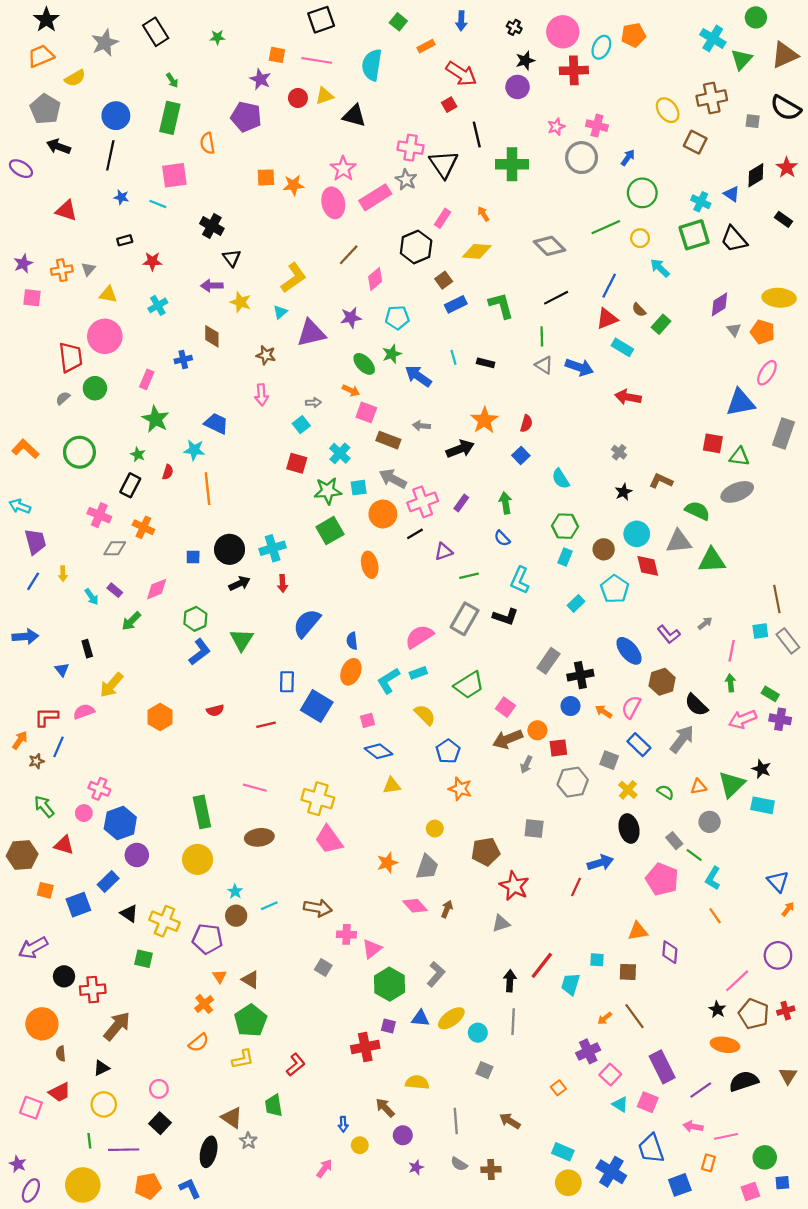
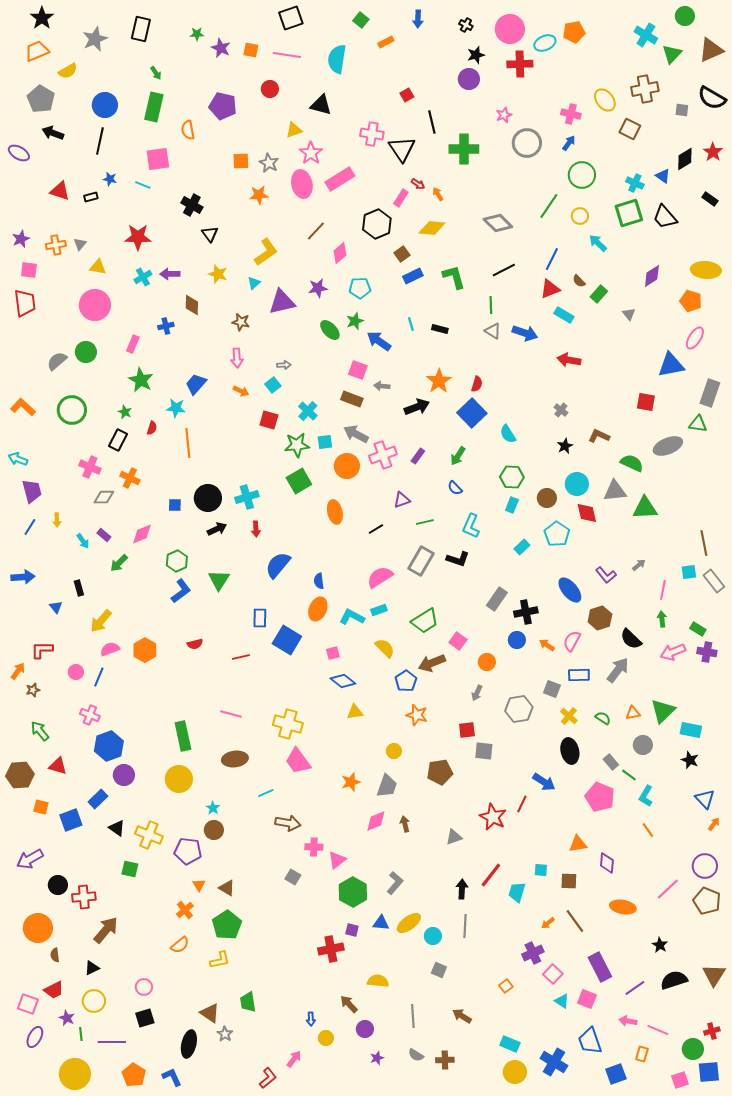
black rectangle: (156, 32) -> (141, 29), turned 45
cyan ellipse: (601, 47) -> (545, 43), turned 40
red arrow: (461, 74) -> (418, 184), moved, size x0.5
purple star: (260, 79) -> (221, 48), moved
yellow triangle: (324, 96) -> (294, 130), moved
pink cross: (597, 126) -> (571, 114), moved
gray star: (406, 180) -> (269, 163), moved
orange star: (294, 185) -> (259, 195), moved
green line: (606, 227) -> (549, 206), turned -32
black rectangle: (125, 240) -> (91, 197), moved
red star: (152, 261) -> (138, 237), size x1.5
purple arrow: (212, 286) -> (170, 274), moved
gray triangle: (734, 330) -> (629, 314), moved
red trapezoid: (71, 357) -> (25, 303), moved
orange arrow: (351, 390) -> (241, 391), moved
gray semicircle: (63, 398) -> (57, 361), size x1.5
pink square: (366, 412) -> (358, 370), moved
blue trapezoid: (216, 424) -> (196, 384), turned -75
blue square: (521, 456) -> (472, 413), size x1.8
green triangle: (739, 457) -> (698, 424), moved
green arrow: (505, 503) -> (458, 456), turned -138
black line: (415, 534) -> (376, 529), moved
cyan L-shape: (388, 681) -> (352, 617), turned 60
pink semicircle: (84, 712) -> (110, 649), moved
brown arrow: (508, 739) -> (432, 663), moved
blue rectangle: (639, 745) -> (579, 675), turned -45
blue line: (58, 747) -> (99, 677), moved
red square: (558, 748) -> (467, 730), moved
black star: (761, 769) -> (690, 760), moved
pink circle: (84, 813) -> (76, 672), moved
blue arrow: (600, 863) -> (544, 782), turned 50
red star: (514, 886) -> (493, 817), moved
cyan line: (269, 906) -> (266, 793), moved
pink diamond: (415, 906) -> (376, 821), turned -70
brown arrow: (447, 909) -> (405, 824), turned -35
black star: (717, 1009) -> (660, 945), moved
red cross: (786, 1011) -> (712, 1031), moved
brown pentagon: (754, 1014) -> (707, 901), moved
orange ellipse: (725, 1045) -> (623, 907), moved
red L-shape: (296, 1065) -> (268, 1078), moved
brown triangle: (788, 1076) -> (714, 975), size x1.4
black square: (160, 1123) -> (145, 1018), turned 30
pink line: (726, 1136) -> (658, 1030), turned 35
purple star: (18, 1164) -> (67, 1018), moved
blue square: (782, 1183) -> (709, 1072), size x1.6
orange pentagon: (148, 1186) -> (134, 1075), turned -30
purple ellipse: (31, 1190) -> (35, 1037), moved

